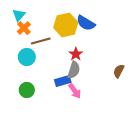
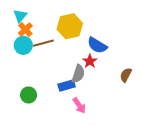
blue semicircle: (86, 23) -> (97, 45), moved
red star: (76, 54) -> (90, 61), moved
cyan circle: (27, 57) -> (23, 45), moved
pink arrow: (75, 91) -> (79, 106), moved

